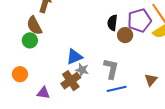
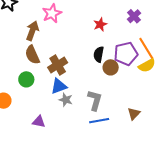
brown semicircle: (34, 26) -> (32, 55), moved
green circle: (30, 40) -> (26, 79), moved
brown cross: (71, 81) -> (58, 65), moved
purple triangle: (43, 93) -> (39, 122), moved

